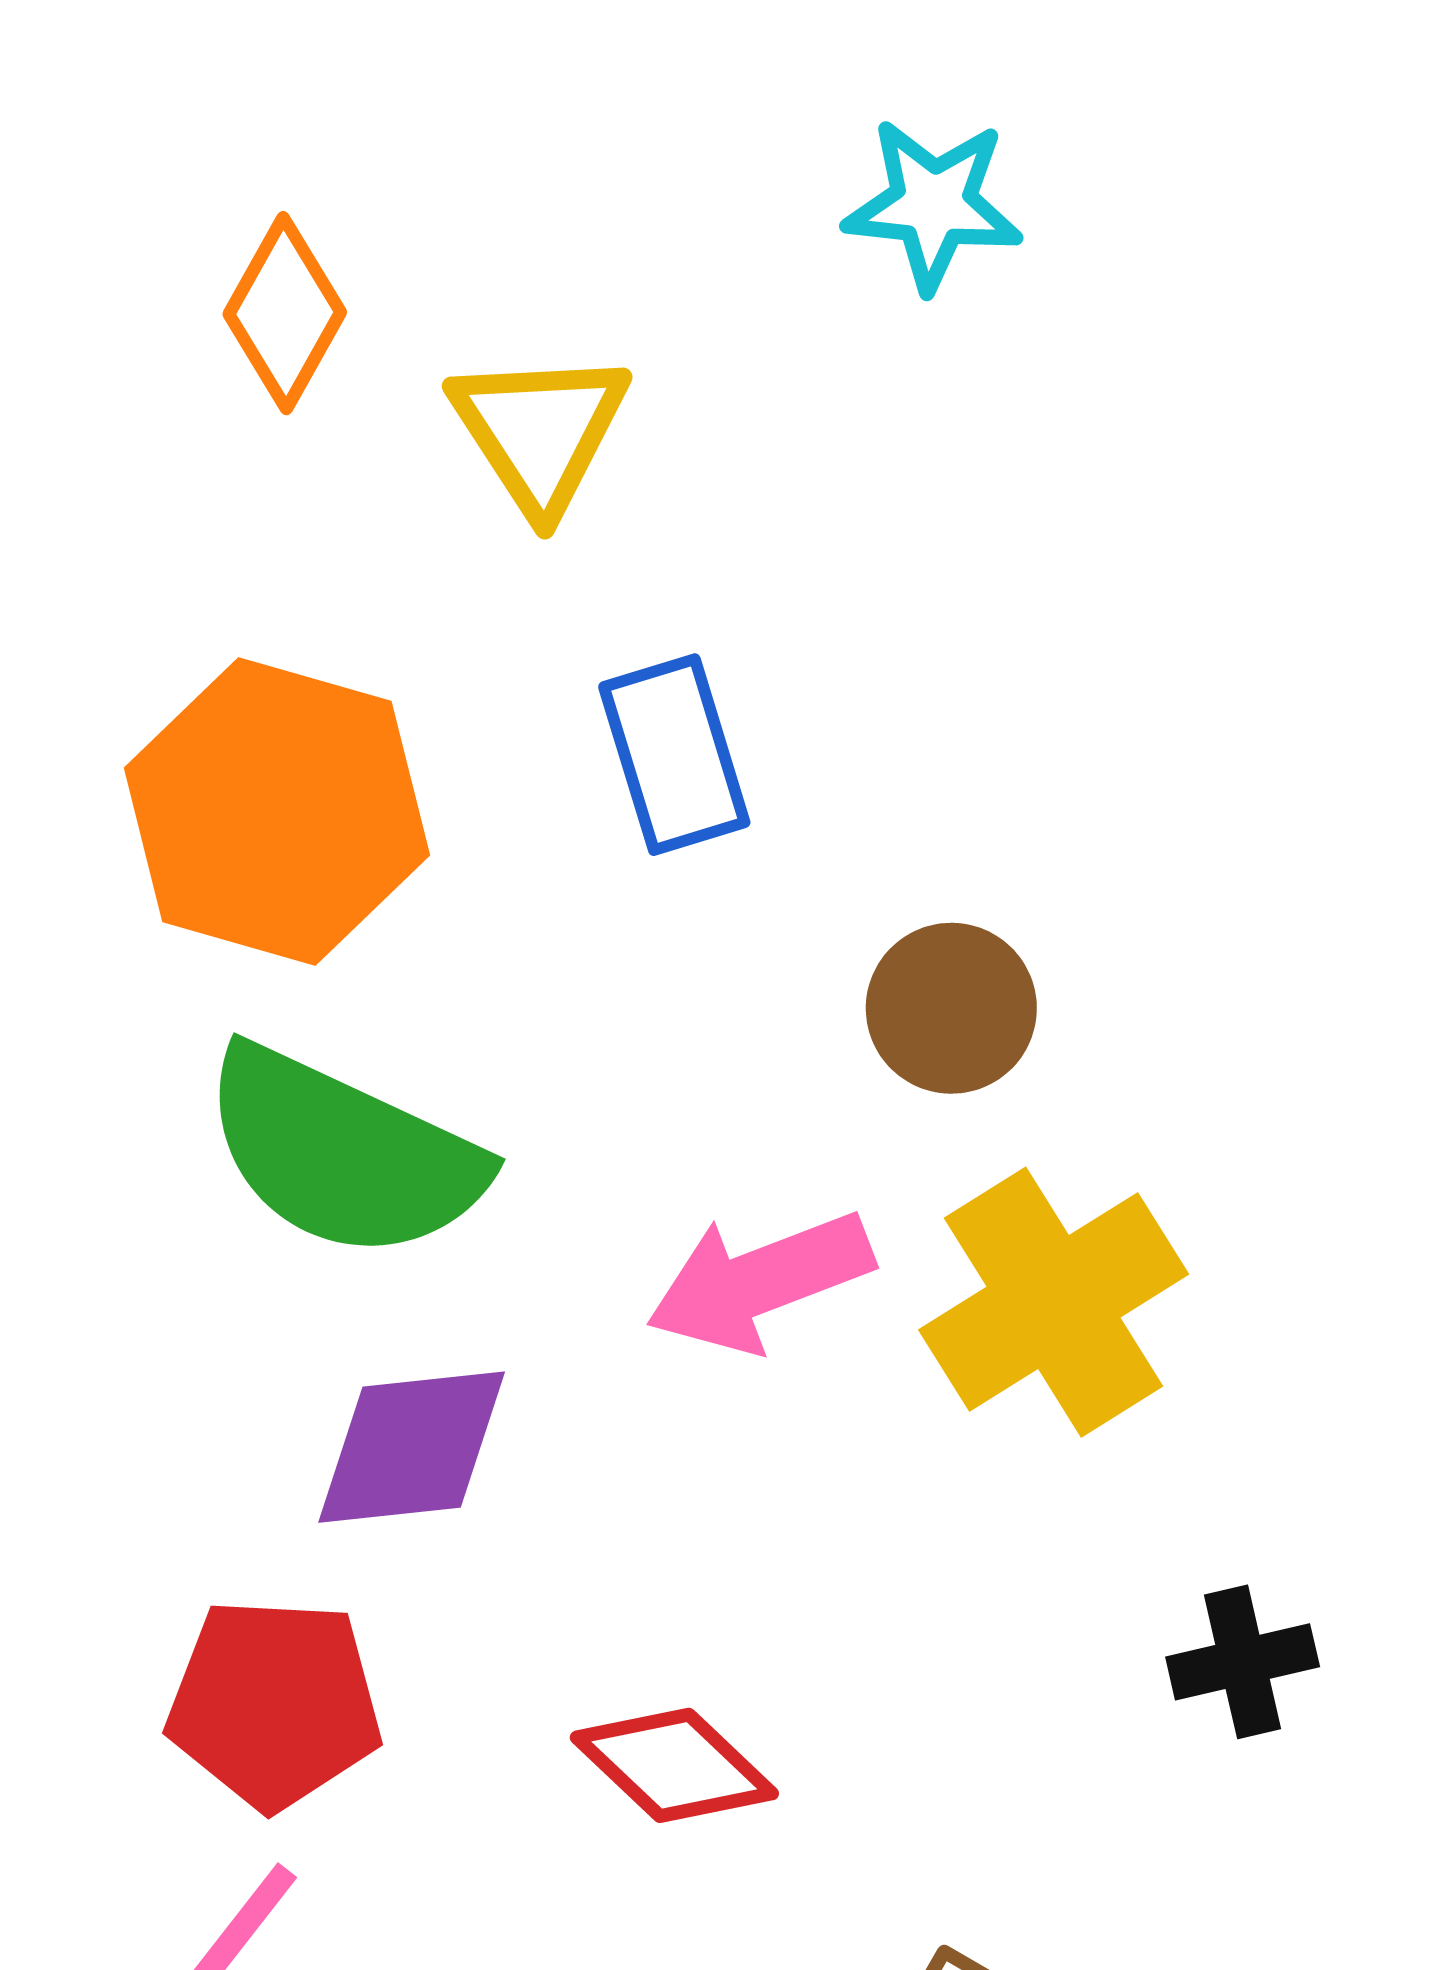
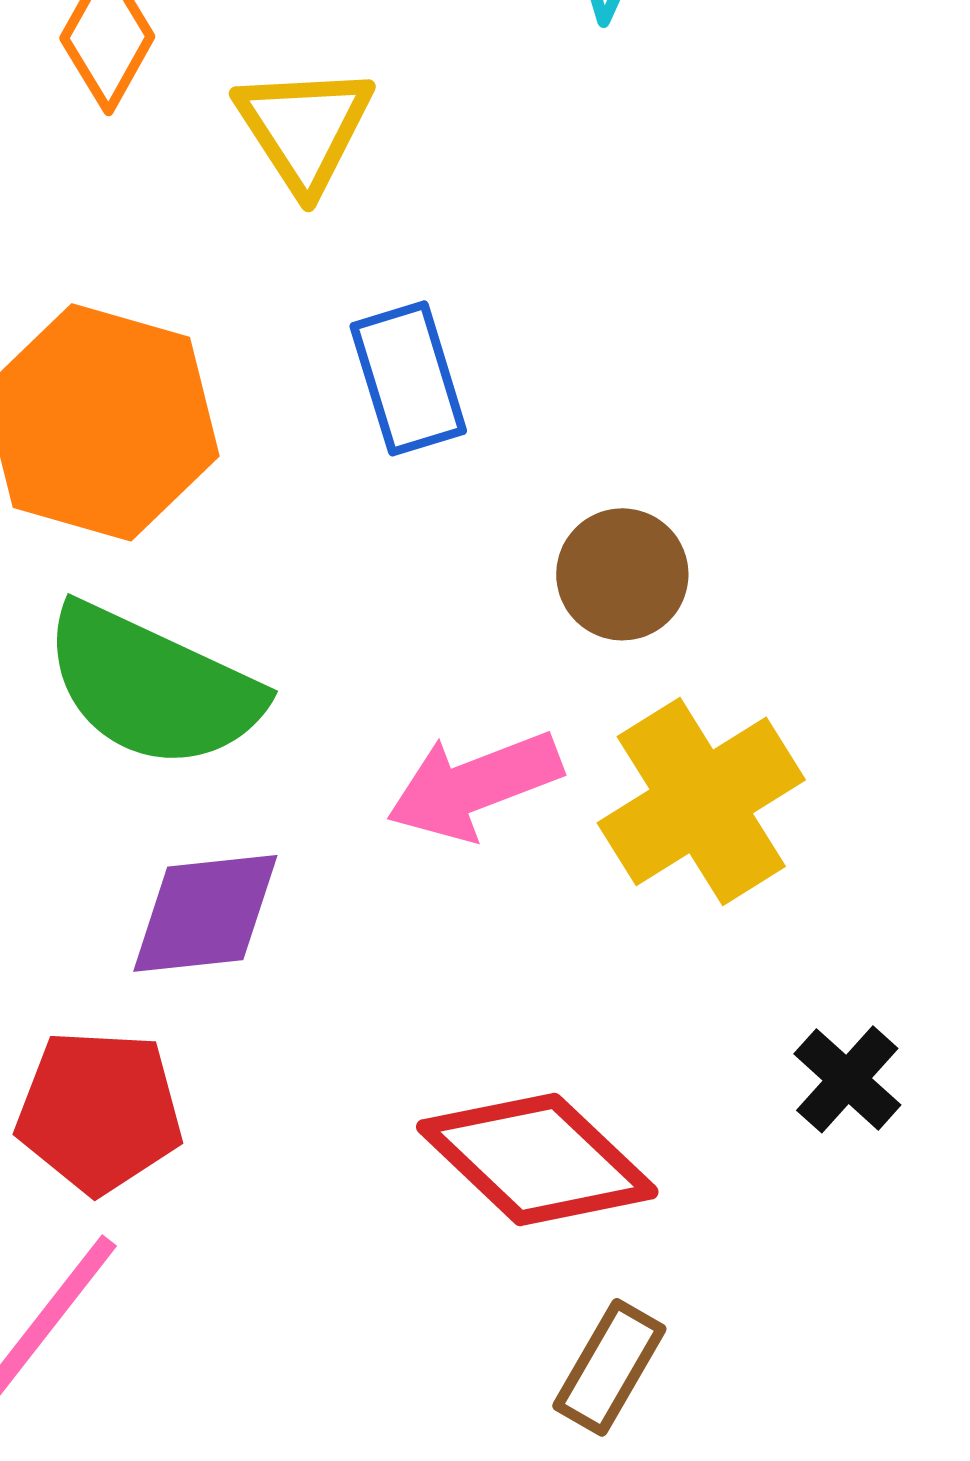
black cross: (1243, 1662) -> (847, 1079), turned -35
red diamond: (674, 1765) -> (537, 1159), moved, size x1.5

